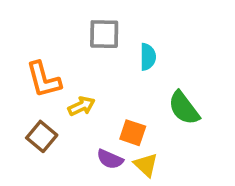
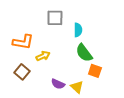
orange L-shape: (44, 80) -> (23, 42), turned -65
green semicircle: (184, 108) -> (84, 53), moved
orange square: (133, 133) -> (95, 71), moved

